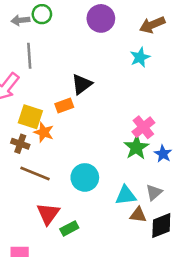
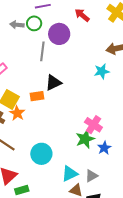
purple circle: (101, 18) -> (59, 34), moved
gray line: (29, 56) -> (42, 51), moved
pink cross: (143, 127) -> (93, 125), turned -30
cyan triangle: (126, 195) -> (70, 174), turned -30

